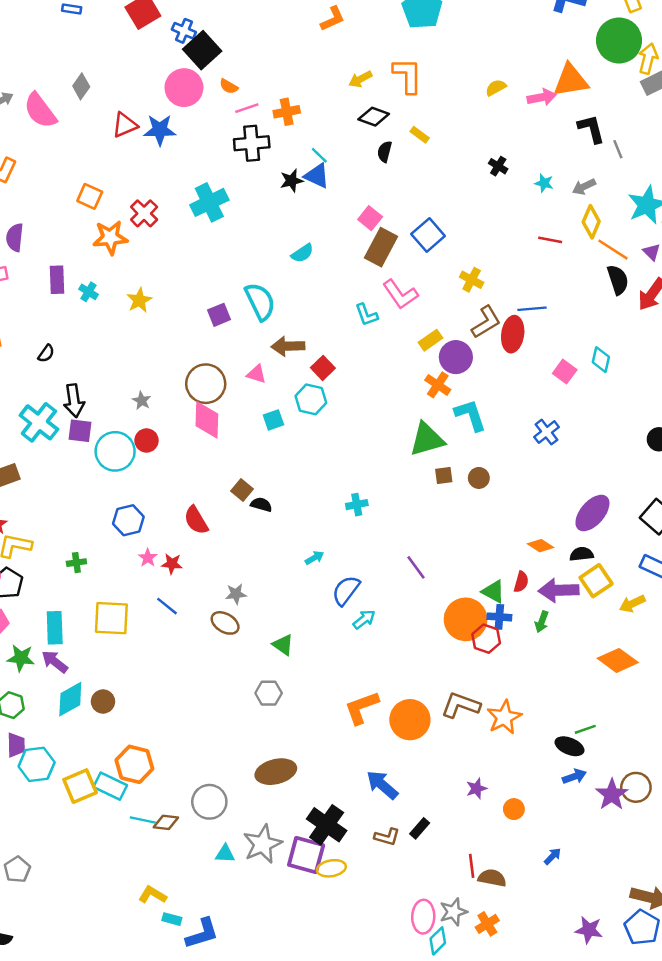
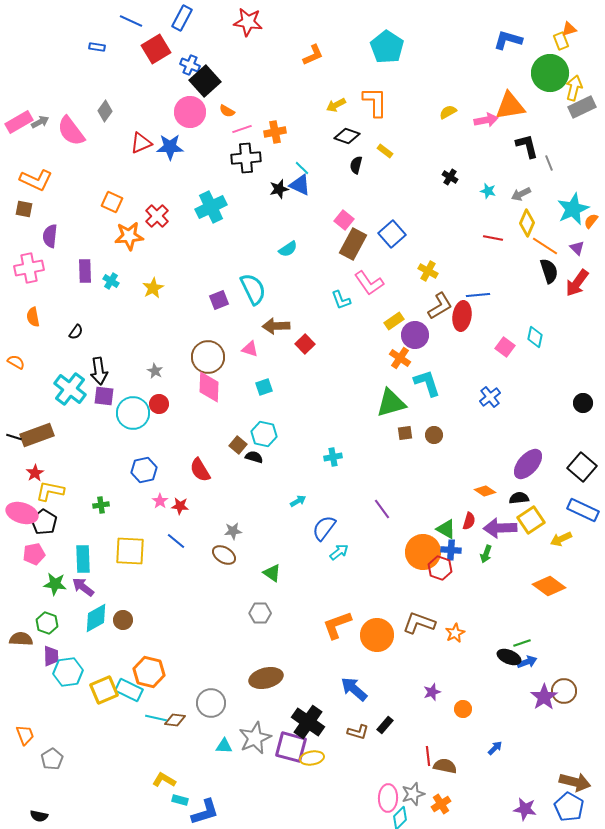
cyan hexagon: (311, 399) -> (264, 434), moved
orange star: (504, 717) -> (455, 633), size x0.7
blue arrow: (574, 776) -> (527, 662), moved

